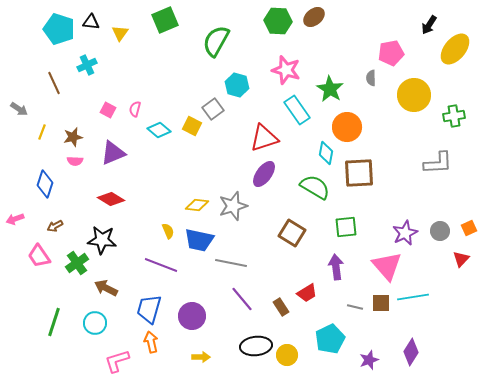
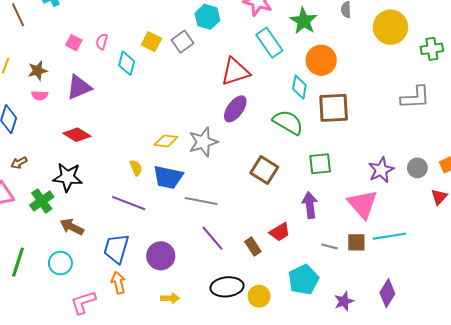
yellow square: (192, 126) -> (151, 42), moved
cyan diamond: (159, 130) -> (127, 63), turned 65

